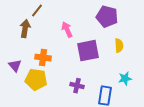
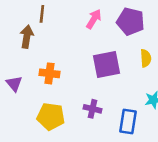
brown line: (37, 11) -> (42, 14), turned -32
pink arrow: (67, 30) -> (94, 19), moved, turned 56
yellow pentagon: (36, 80) -> (51, 116), moved

